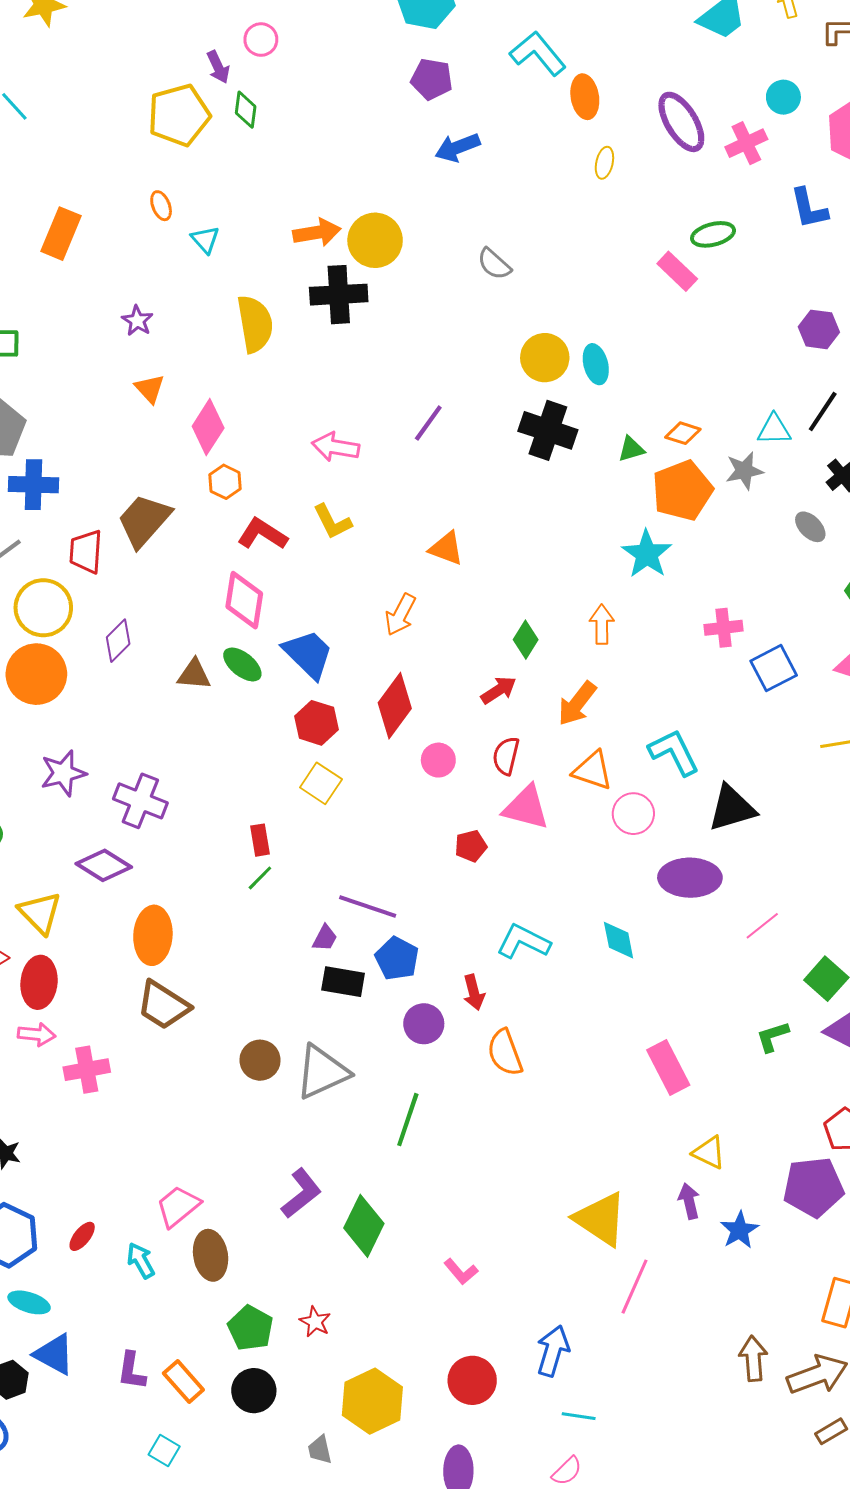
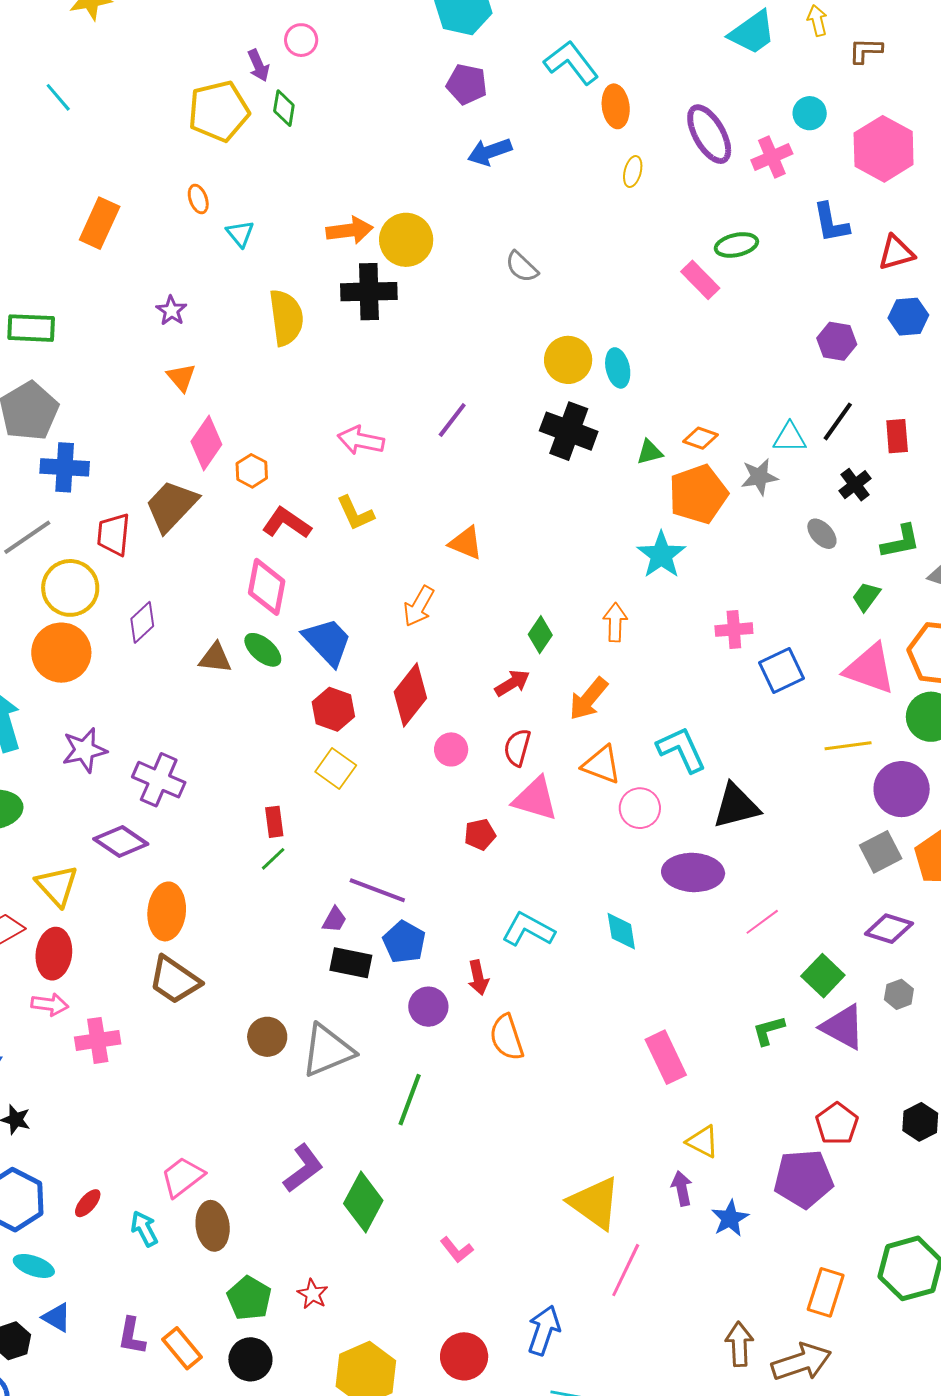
pink diamond: (208, 427) -> (206, 443), moved
blue triangle: (54, 1354) -> (57, 1317), size x0.7

